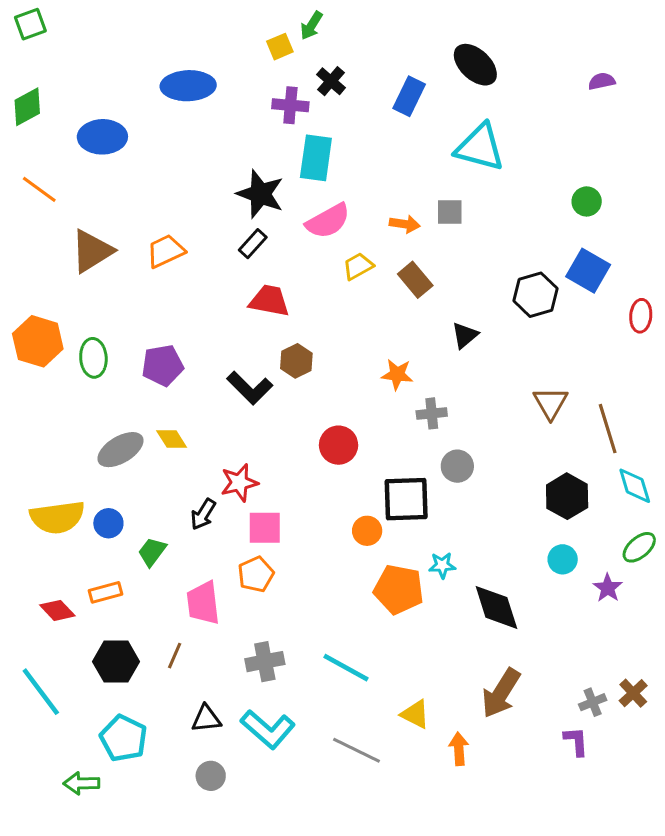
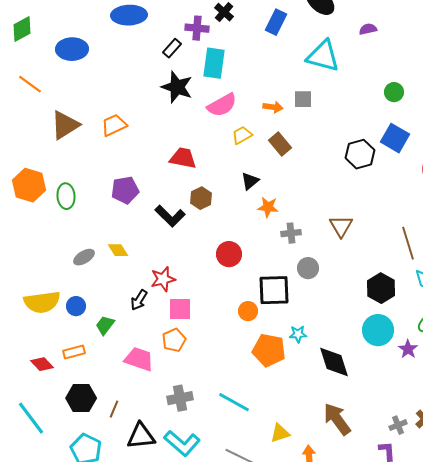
purple semicircle: (602, 81) -> (368, 29), moved
black rectangle: (253, 244) -> (172, 48), moved
black triangle: (465, 335) -> (250, 181), moved
purple pentagon: (163, 365) -> (125, 190), moved
brown triangle: (551, 403) -> (341, 226), moved
gray ellipse: (120, 450) -> (84, 257), size x0.7
cyan circle: (563, 559) -> (378, 330), size x1.6
pink trapezoid: (203, 603) -> (139, 359), turned 116
brown line: (175, 656) -> (114, 409), moved
brown arrow: (501, 693) -> (337, 419), turned 112
yellow triangle: (415, 714) -> (280, 433), turned -45
black triangle: (206, 719) -> (141, 436), size x1.4

